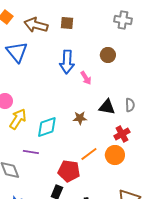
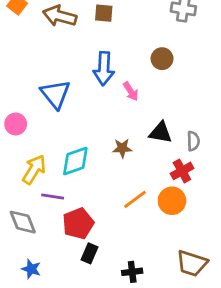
blue triangle: (17, 52) -> (55, 94), moved
gray semicircle: (130, 105) -> (193, 141), moved
yellow arrow: (18, 119) -> (34, 169), moved
red pentagon: (69, 171) -> (78, 224), moved, turned -30

